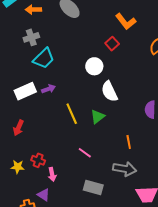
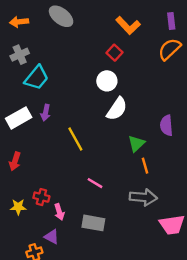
white circle: (94, 66) -> (107, 81), moved
purple arrow: (48, 89) -> (46, 113), turned 128
white semicircle: (109, 91) -> (117, 109), turned -115
green triangle: (98, 117) -> (136, 144), moved
gray rectangle: (93, 188) -> (93, 223), moved

